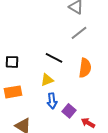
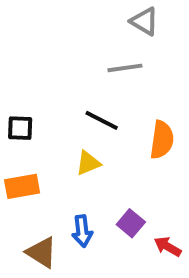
gray line: (79, 33) -> (125, 68), moved, turned 30
blue arrow: (52, 101) -> (82, 231), moved

